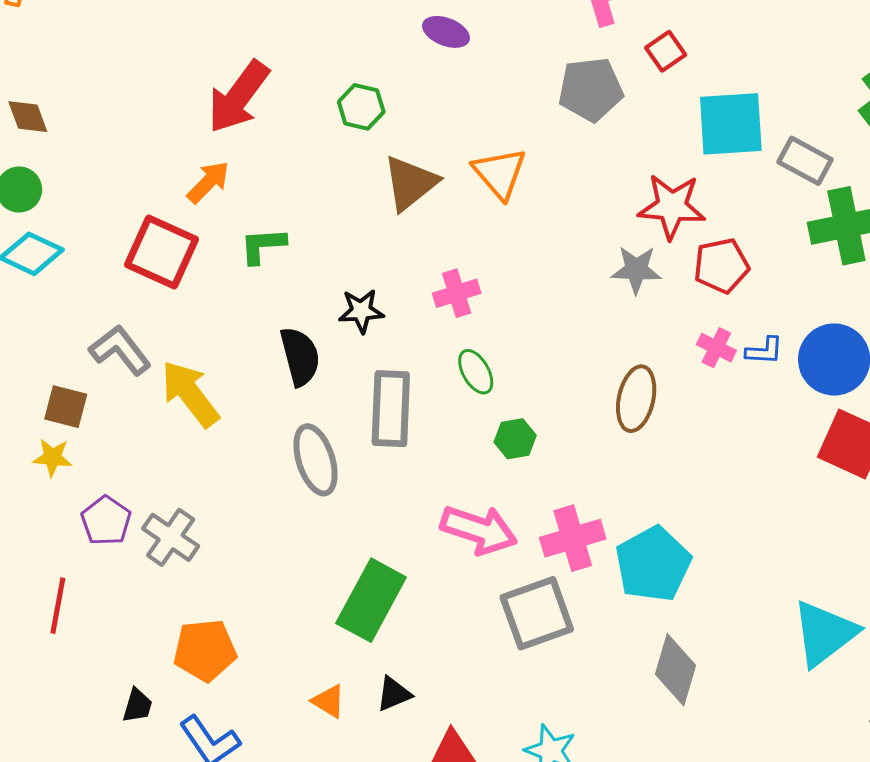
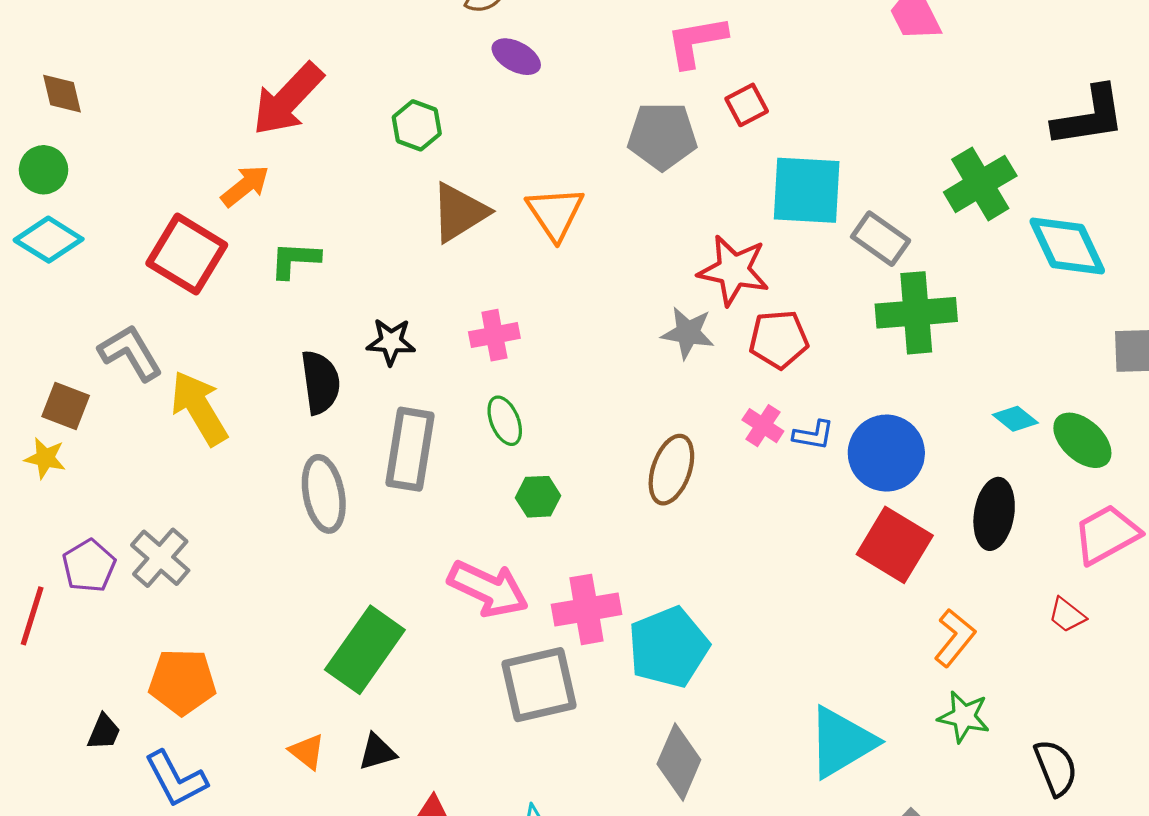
purple pentagon: (106, 521) -> (89, 566), moved

